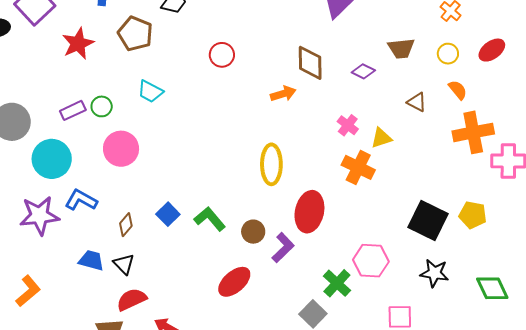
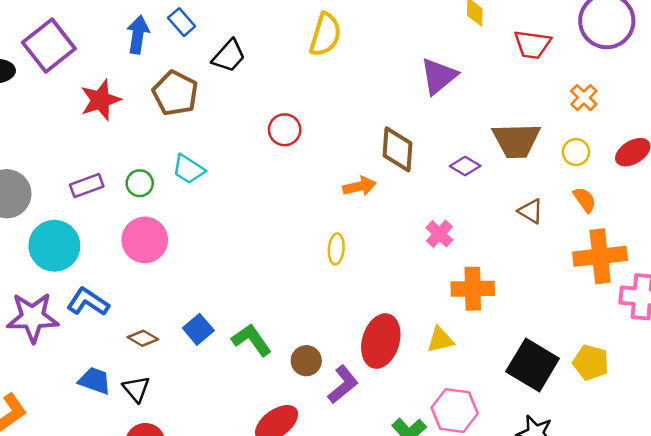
brown trapezoid: (401, 48) -> (516, 140), size x1.4
green circle: (102, 106) -> (140, 183), moved
yellow triangle: (381, 138) -> (440, 340), moved
yellow ellipse: (271, 164) -> (336, 249), moved, size x0.6
orange cross: (358, 167) -> (473, 289), moved, turned -32
brown diamond: (126, 225) -> (143, 338), turned 75

